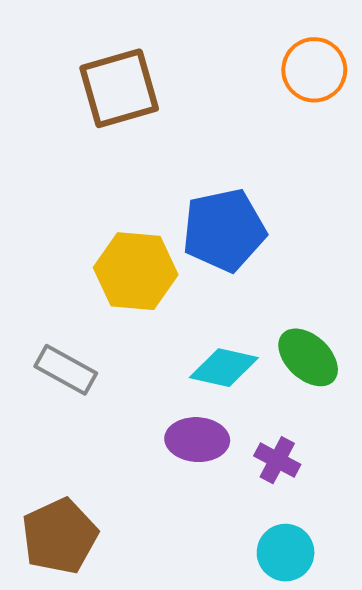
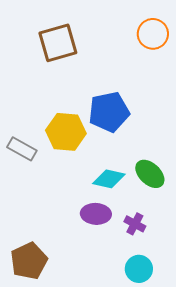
gray rectangle: (66, 370) -> (22, 149), moved

